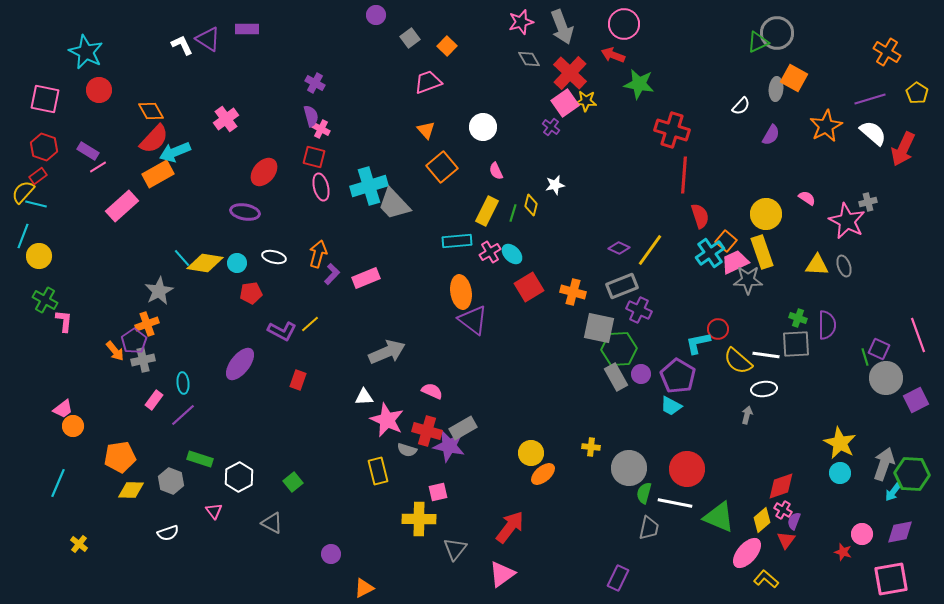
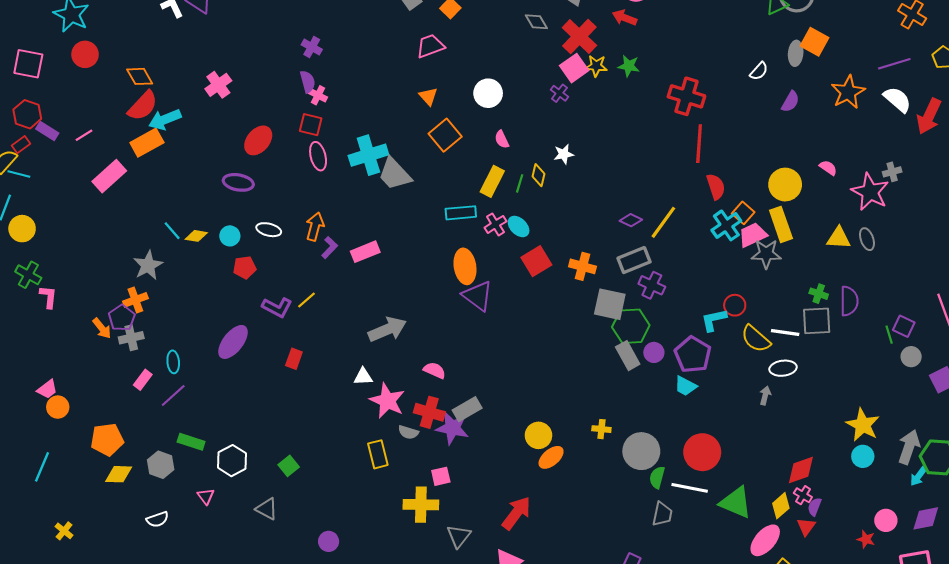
green star: (639, 84) -> (629, 66), moved, size x0.7
purple rectangle: (88, 151) -> (47, 131), moved
yellow diamond: (205, 263) -> (196, 236), size x0.6
gray circle: (886, 378) -> (911, 357), size x0.6

